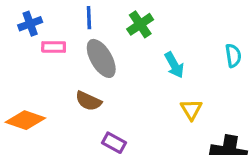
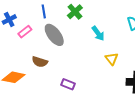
pink rectangle: (54, 47) -> (25, 32), turned -32
brown semicircle: (88, 101) -> (40, 62), moved

